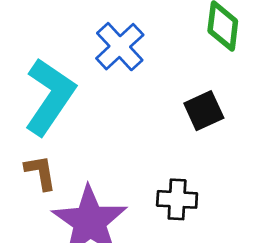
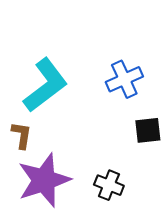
blue cross: (120, 47) -> (124, 79), moved

